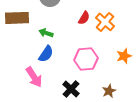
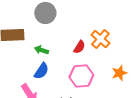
red semicircle: (84, 18) -> (79, 47), moved

